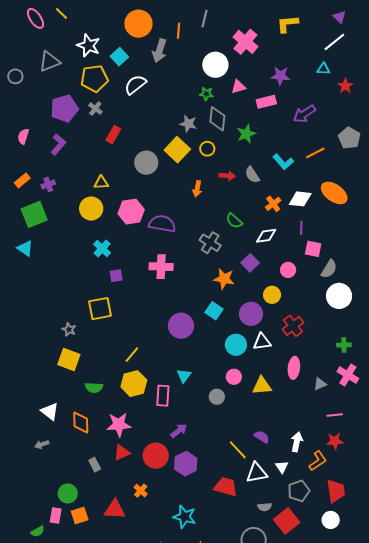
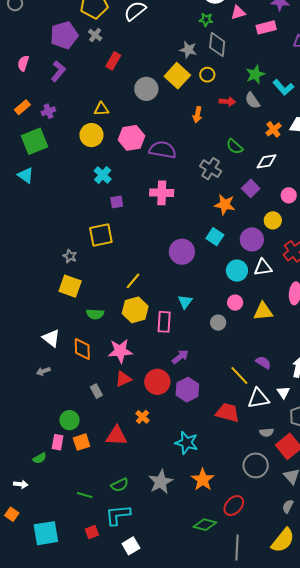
green star: (246, 134) -> (255, 74), moved

